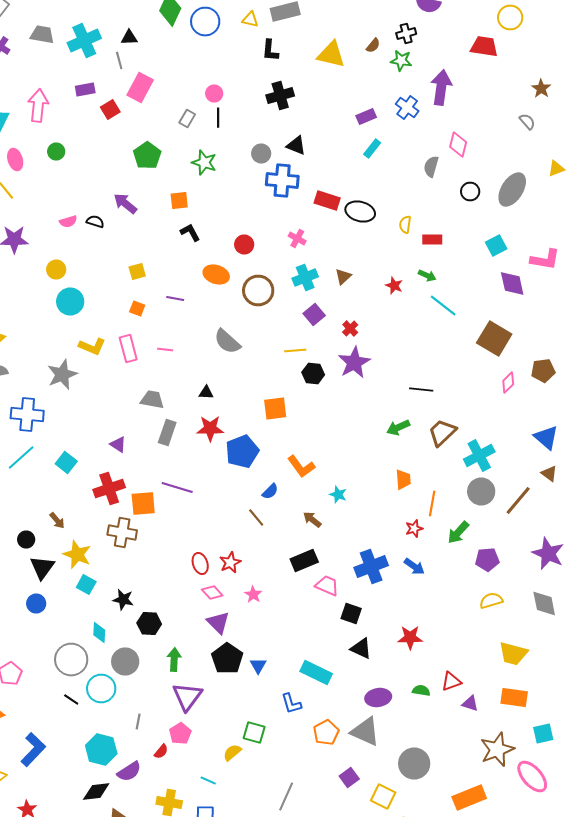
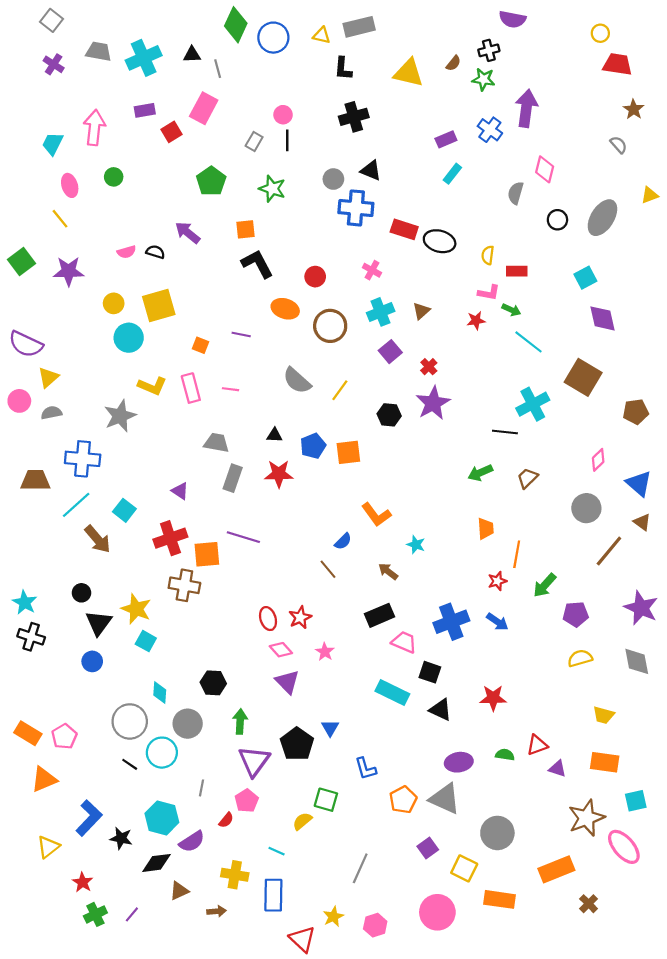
yellow circle: (510, 18) -> (600, 33), size x0.7
red trapezoid: (484, 46) -> (617, 64), moved
gray line: (119, 60) -> (218, 69), moved
black L-shape: (190, 232) -> (257, 264), size x1.5
pink L-shape: (545, 260) -> (489, 293), moved, size x0.7
yellow square: (137, 272) -> (159, 306), moved, size x1.8
red star: (394, 286) -> (476, 321), turned -30
yellow line: (295, 350) -> (340, 390), moved, turned -50
pink diamond: (508, 382) -> (598, 460), moved
brown trapezoid: (442, 432) -> (527, 478), size x0.7
blue pentagon: (242, 452) -> (313, 446), moved, size x0.7
cyan cross: (479, 456) -> (533, 404), moved
gray circle: (481, 492) -> (586, 508), moved
brown arrow: (57, 520) -> (98, 539), moved, size x1.6
black star: (123, 600) -> (121, 838), moved
yellow trapezoid: (513, 654) -> (604, 715), size x0.7
black pentagon: (227, 658) -> (297, 744), moved
cyan rectangle: (316, 672) -> (392, 693), moved

